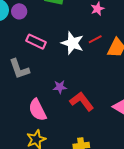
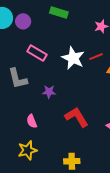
purple star: (60, 87) -> (49, 92), moved
pink semicircle: (37, 110) -> (32, 121), size x0.6

